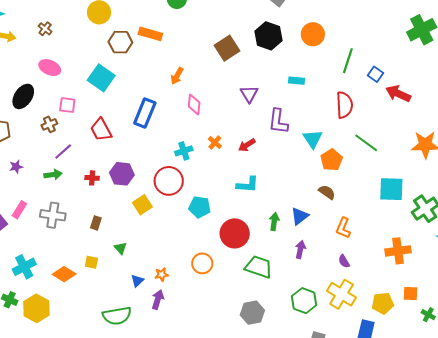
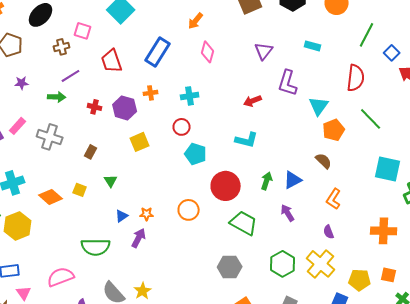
orange cross: (215, 143) -> (151, 93), moved, turned 32
red circle: (169, 181) -> (182, 127), moved, size x0.6
purple arrow: (300, 250) -> (288, 213), turned -54

